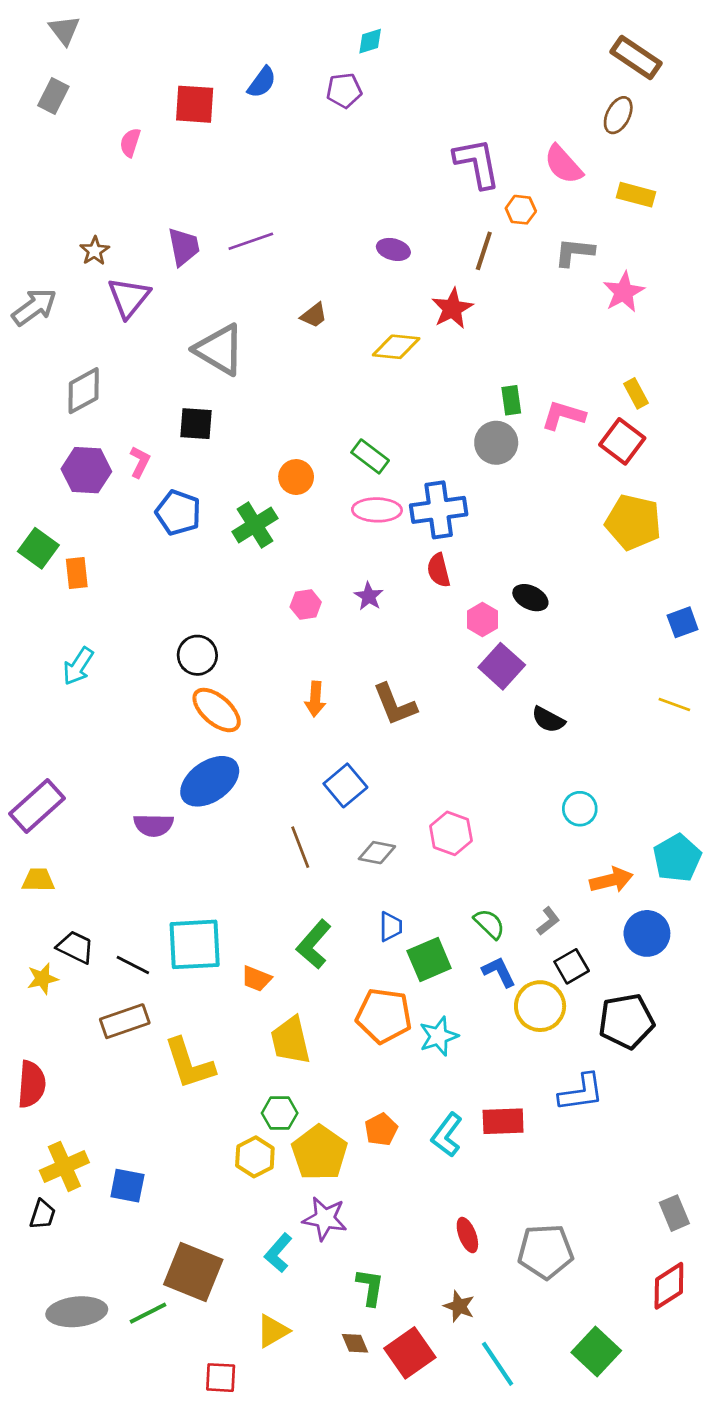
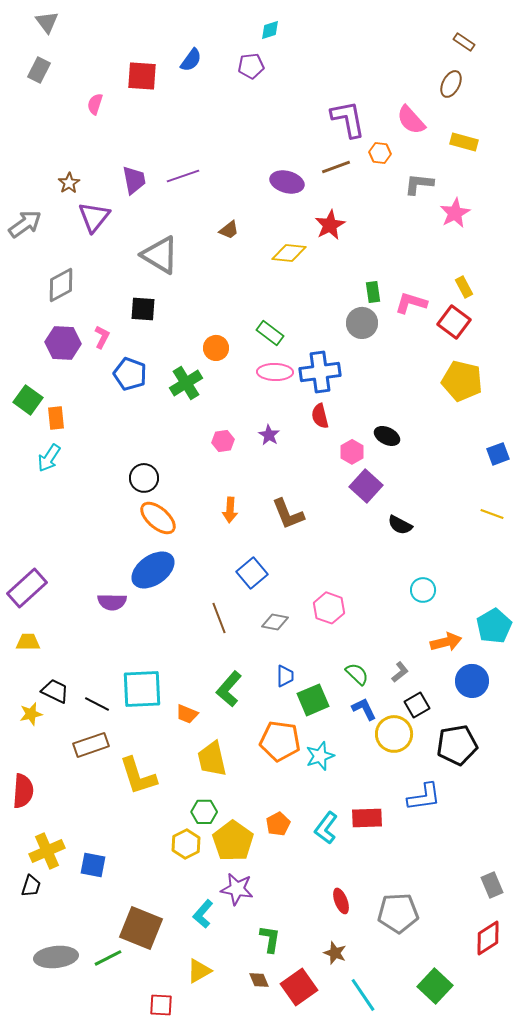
brown rectangle: (636, 58) -> (464, 42), size x0.6
purple ellipse: (393, 249) -> (287, 182), size x1.4
brown line: (484, 251) -> (336, 167), moved, turned 52
cyan arrow: (78, 666) -> (49, 458), moved

